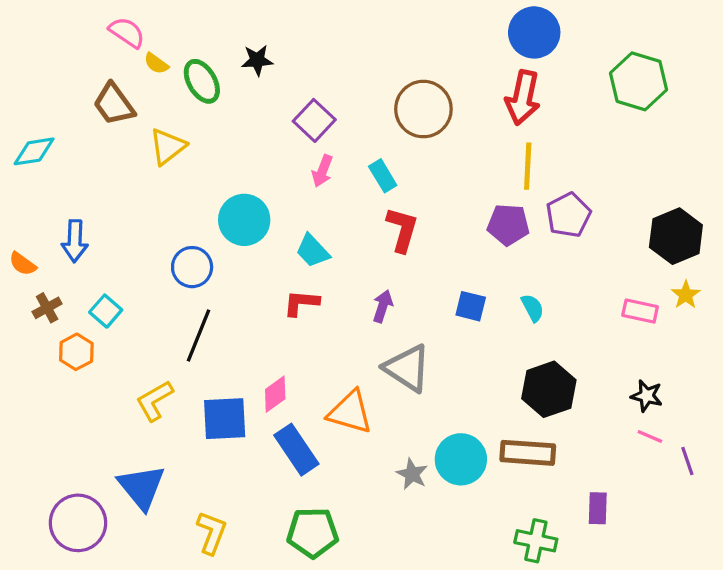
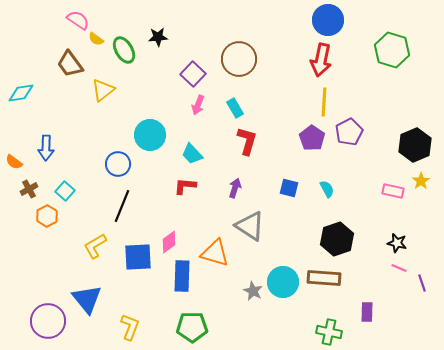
brown circle: (423, 109) -> (239, 59), moved
purple pentagon: (508, 225) -> (312, 138), turned 30
blue rectangle: (296, 450) -> (182, 276), turned 36

